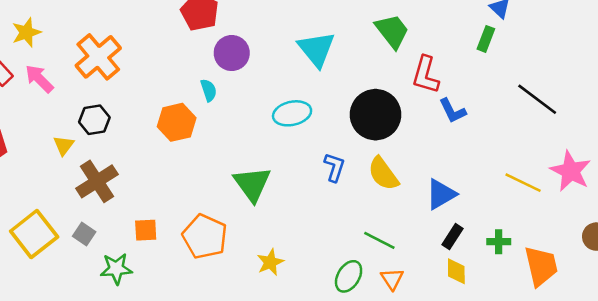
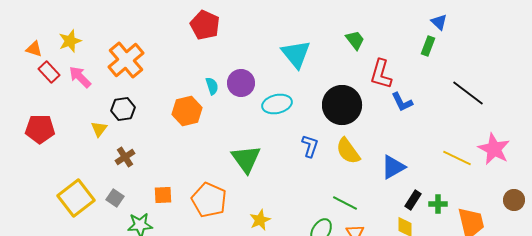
green trapezoid: (392, 31) -> (355, 40), size x0.7
purple circle: (232, 53) -> (241, 83), moved
brown cross: (97, 181) -> (125, 157), size x0.6
black rectangle: (452, 237) -> (413, 200), moved

